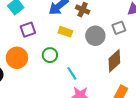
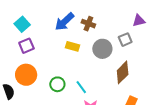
purple square: (28, 30) -> (26, 46), moved
green circle: (50, 55) -> (57, 84), moved

